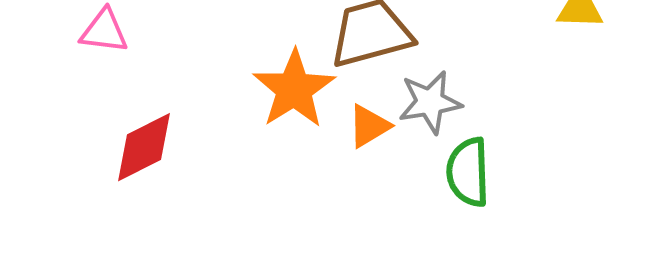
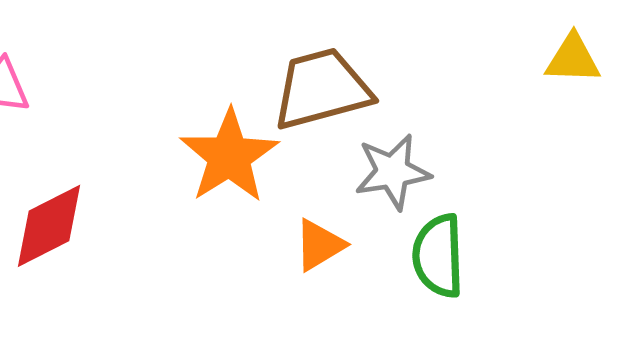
orange triangle: (369, 126) -> (319, 245), moved

